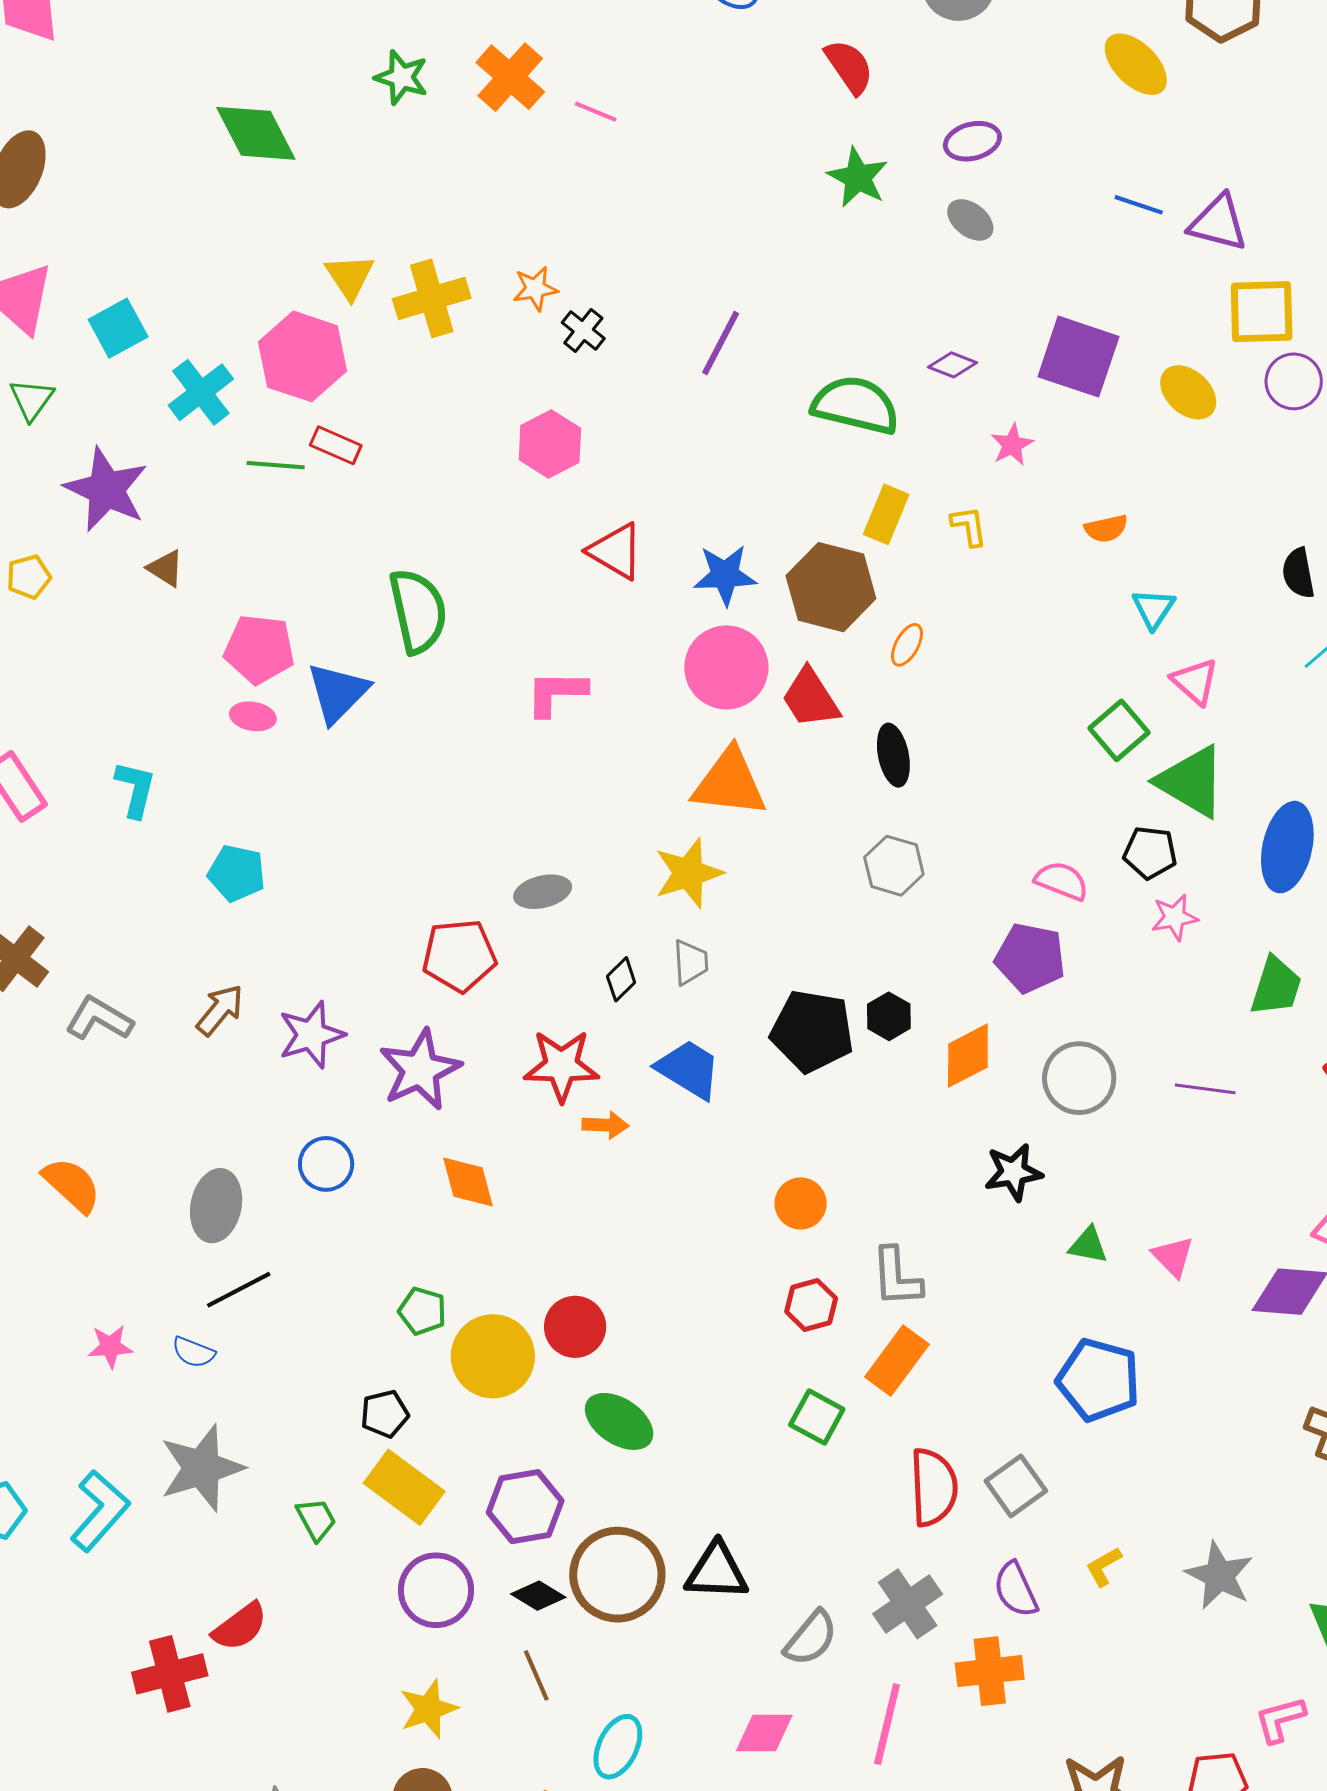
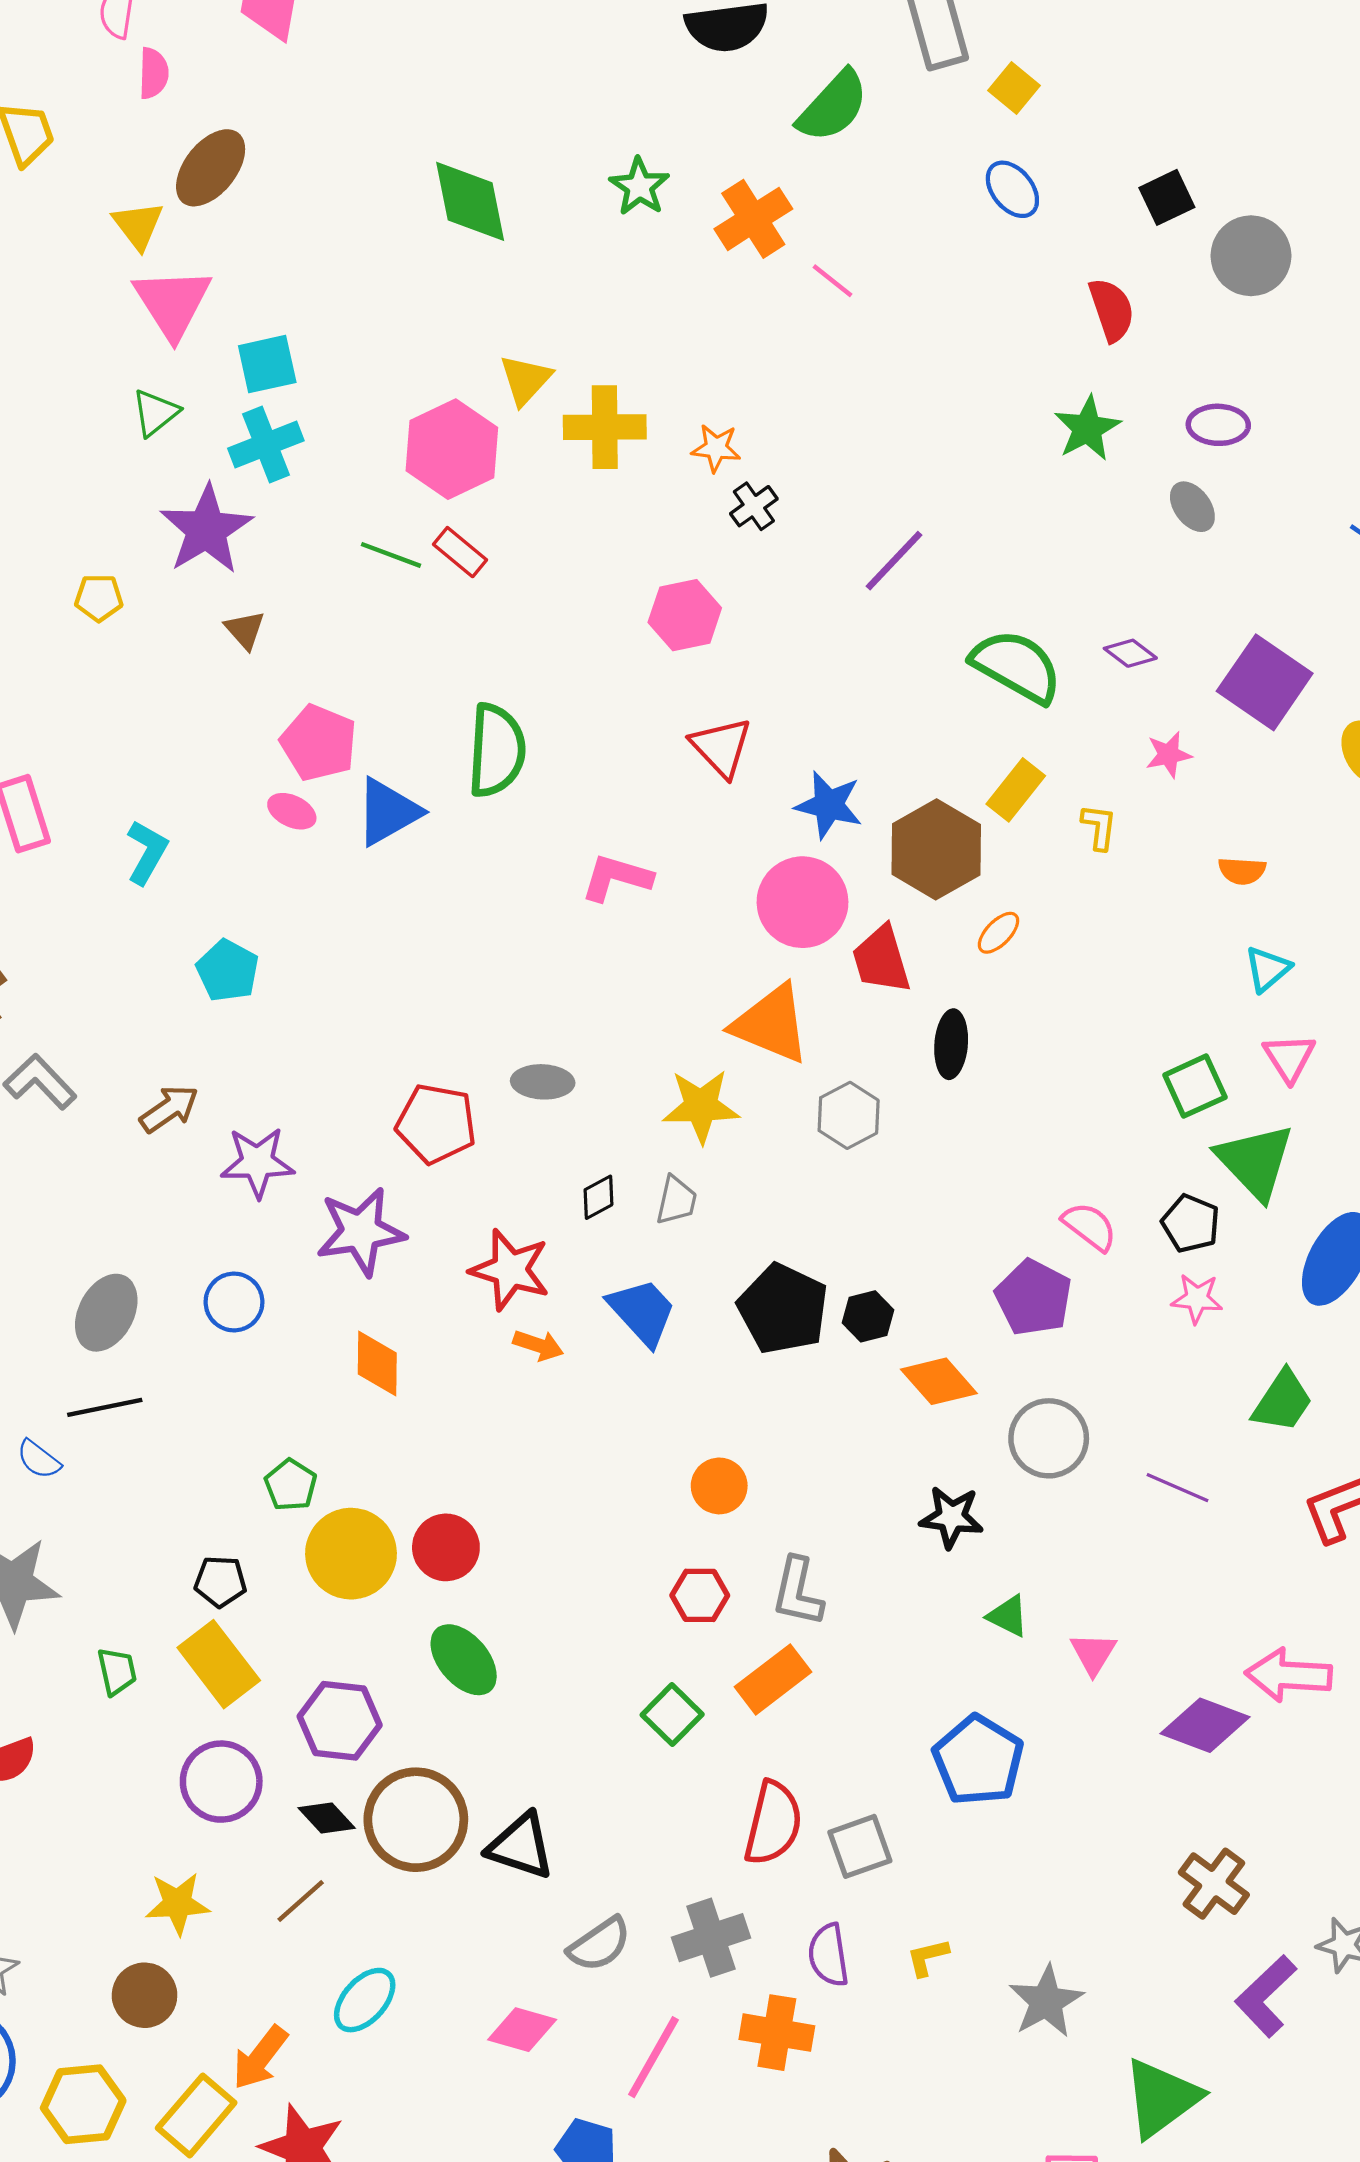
cyan cross: (201, 392) -> (266, 444), moved
gray hexagon: (894, 866) -> (849, 1115), moved
orange diamond: (968, 1056) -> (939, 1381), turned 60
brown line: (536, 1675) -> (301, 1901), turned 56

